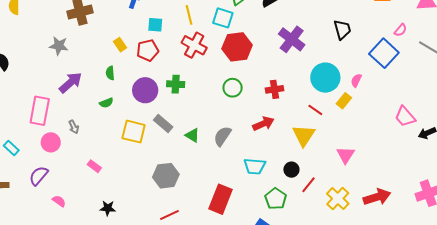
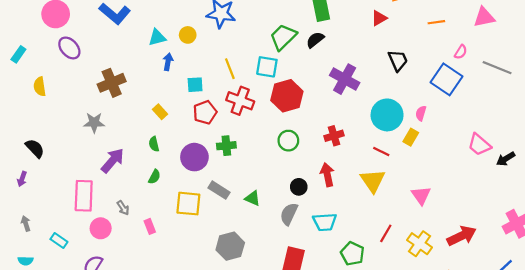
red pentagon: (148, 50) -> (205, 112), moved
green semicircle: (106, 103) -> (154, 177), turned -32
red arrow: (263, 124) -> (327, 175), turned -70
gray semicircle: (222, 136) -> (289, 214), moved
pink rectangle: (94, 166) -> (150, 226), moved, turned 40
black circle: (291, 170) -> (299, 187), moved

